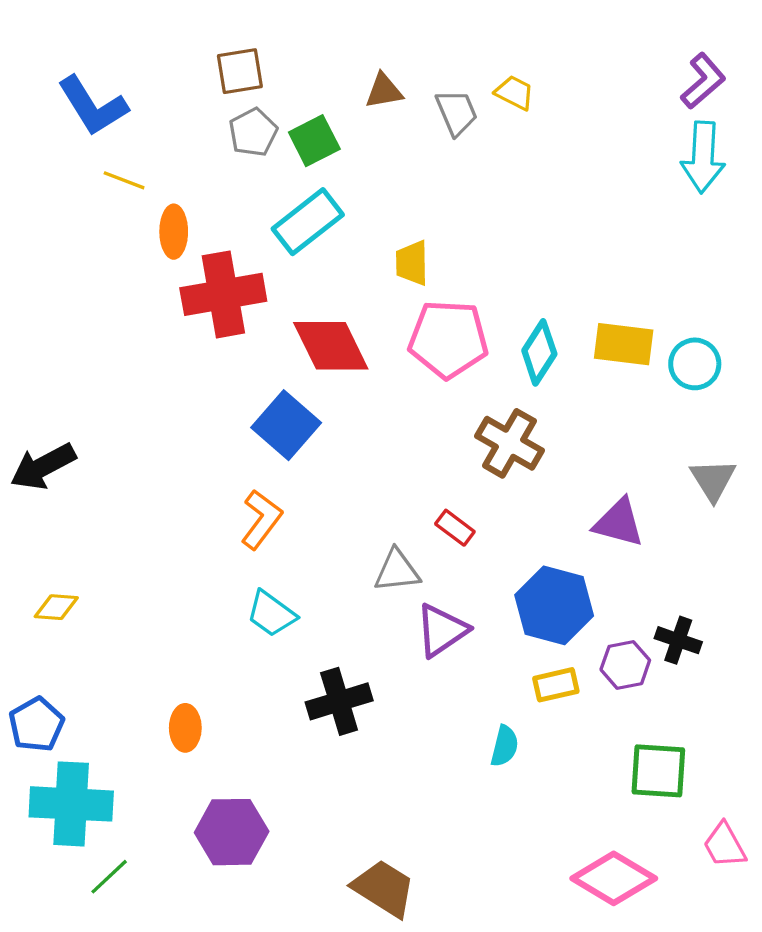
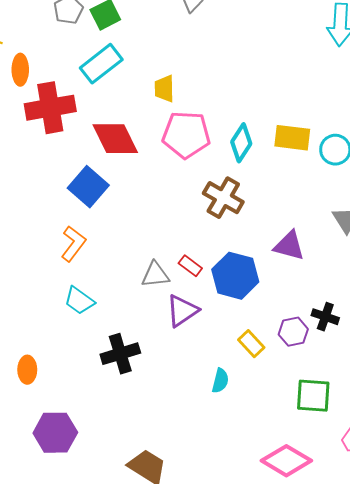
red rectangle: (455, 528) -> (190, 266), moved
blue hexagon: (554, 605) -> (235, 276), moved
yellow rectangle: (556, 685) -> (251, 344), turned 60

